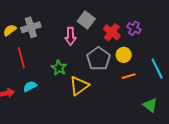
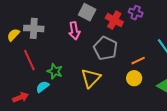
gray cross: (31, 27) -> (34, 28), turned 30
yellow circle: (124, 55) -> (134, 78), moved
green star: (59, 68) -> (55, 71), moved

